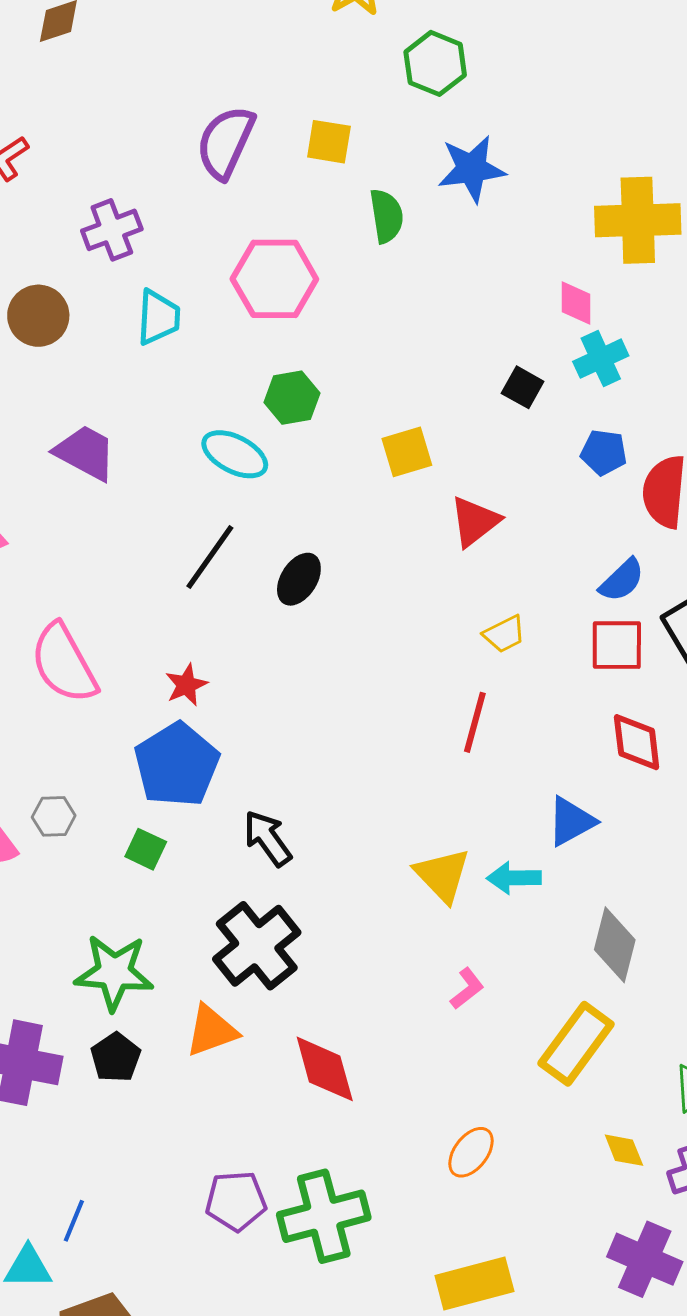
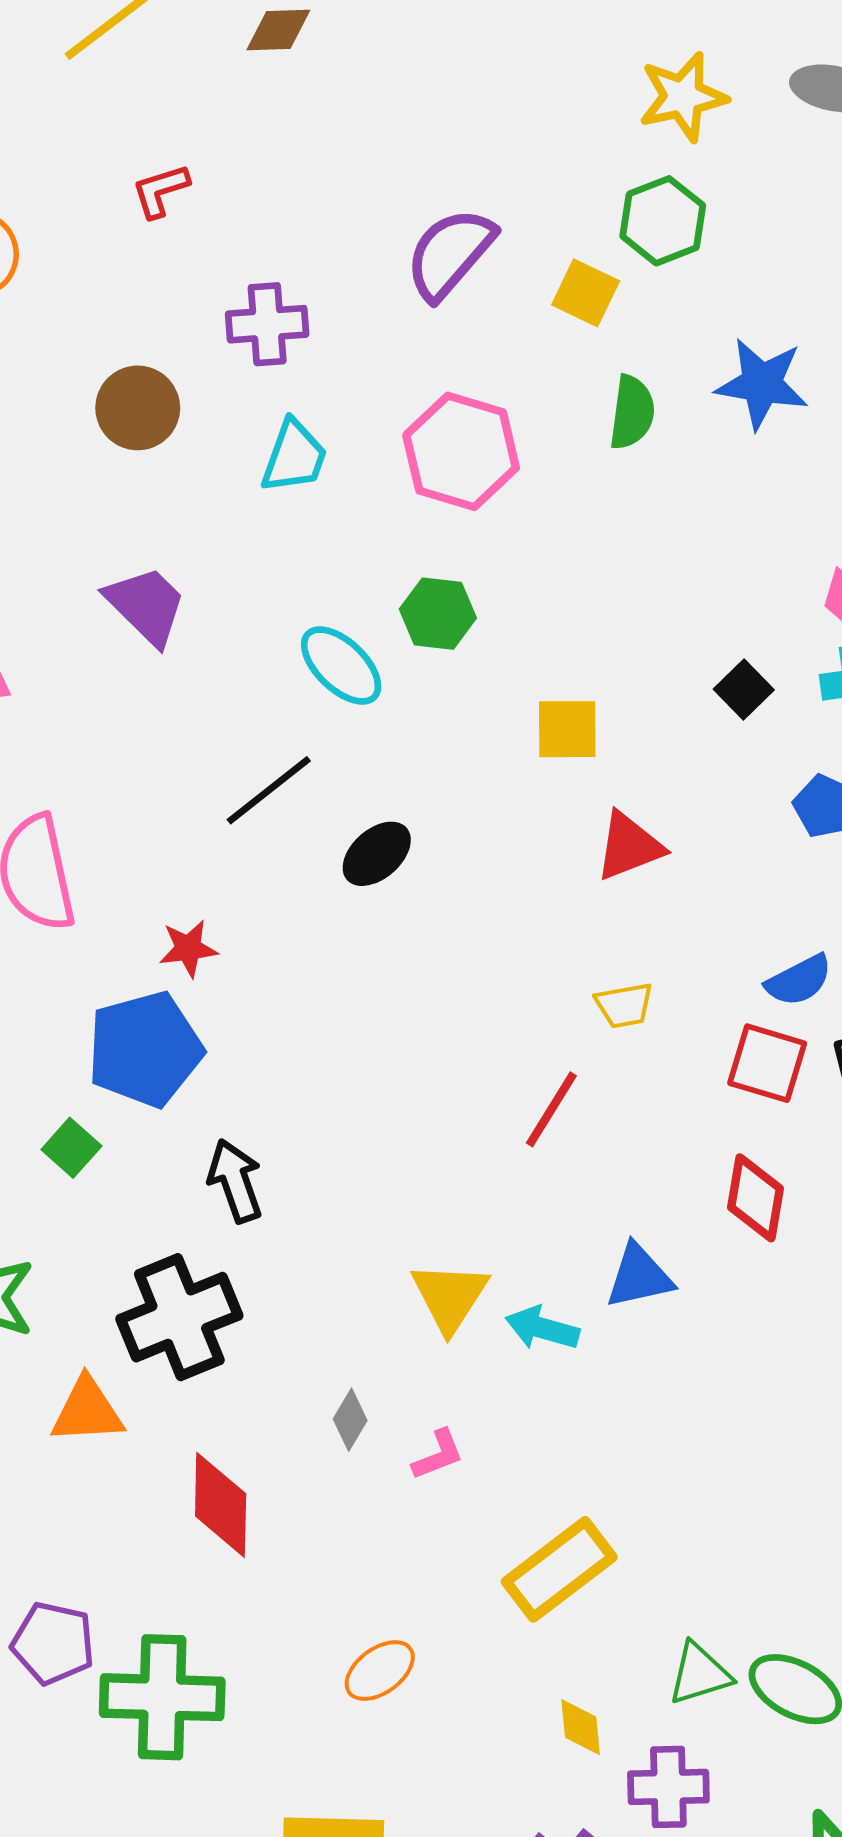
green hexagon: (435, 63) -> (663, 221), moved
gray diamond: (615, 945) -> (350, 1420), moved, size x0.6

